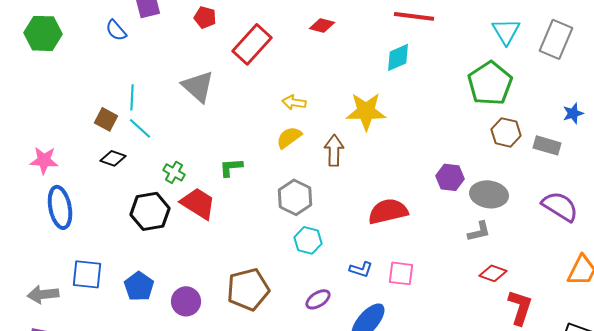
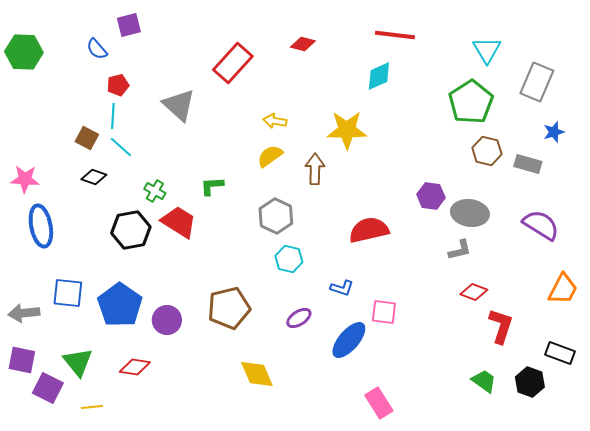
red pentagon: (205, 17) -> (118, 85), moved, turned -30
gray rectangle: (556, 39) -> (537, 82), moved
pink square: (401, 273) -> (384, 312), moved
blue pentagon: (139, 286) -> (120, 305), size x1.5

